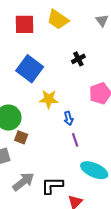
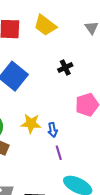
yellow star: (49, 99) -> (31, 123), moved

